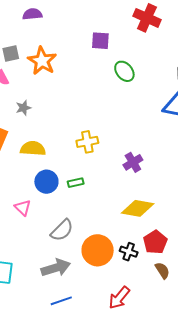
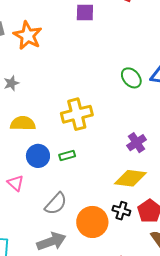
green ellipse: (124, 71) -> (131, 78), moved
yellow cross: (87, 142) -> (77, 114), size x1.4
purple cross: (133, 162) -> (137, 143), moved
black cross: (129, 252) -> (121, 211), moved

